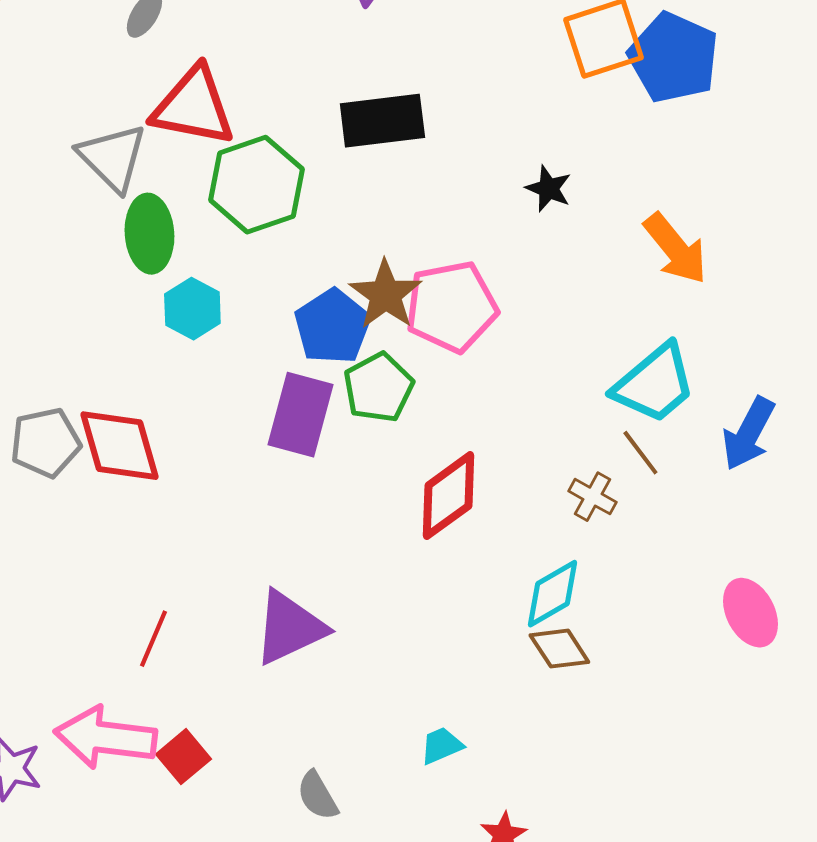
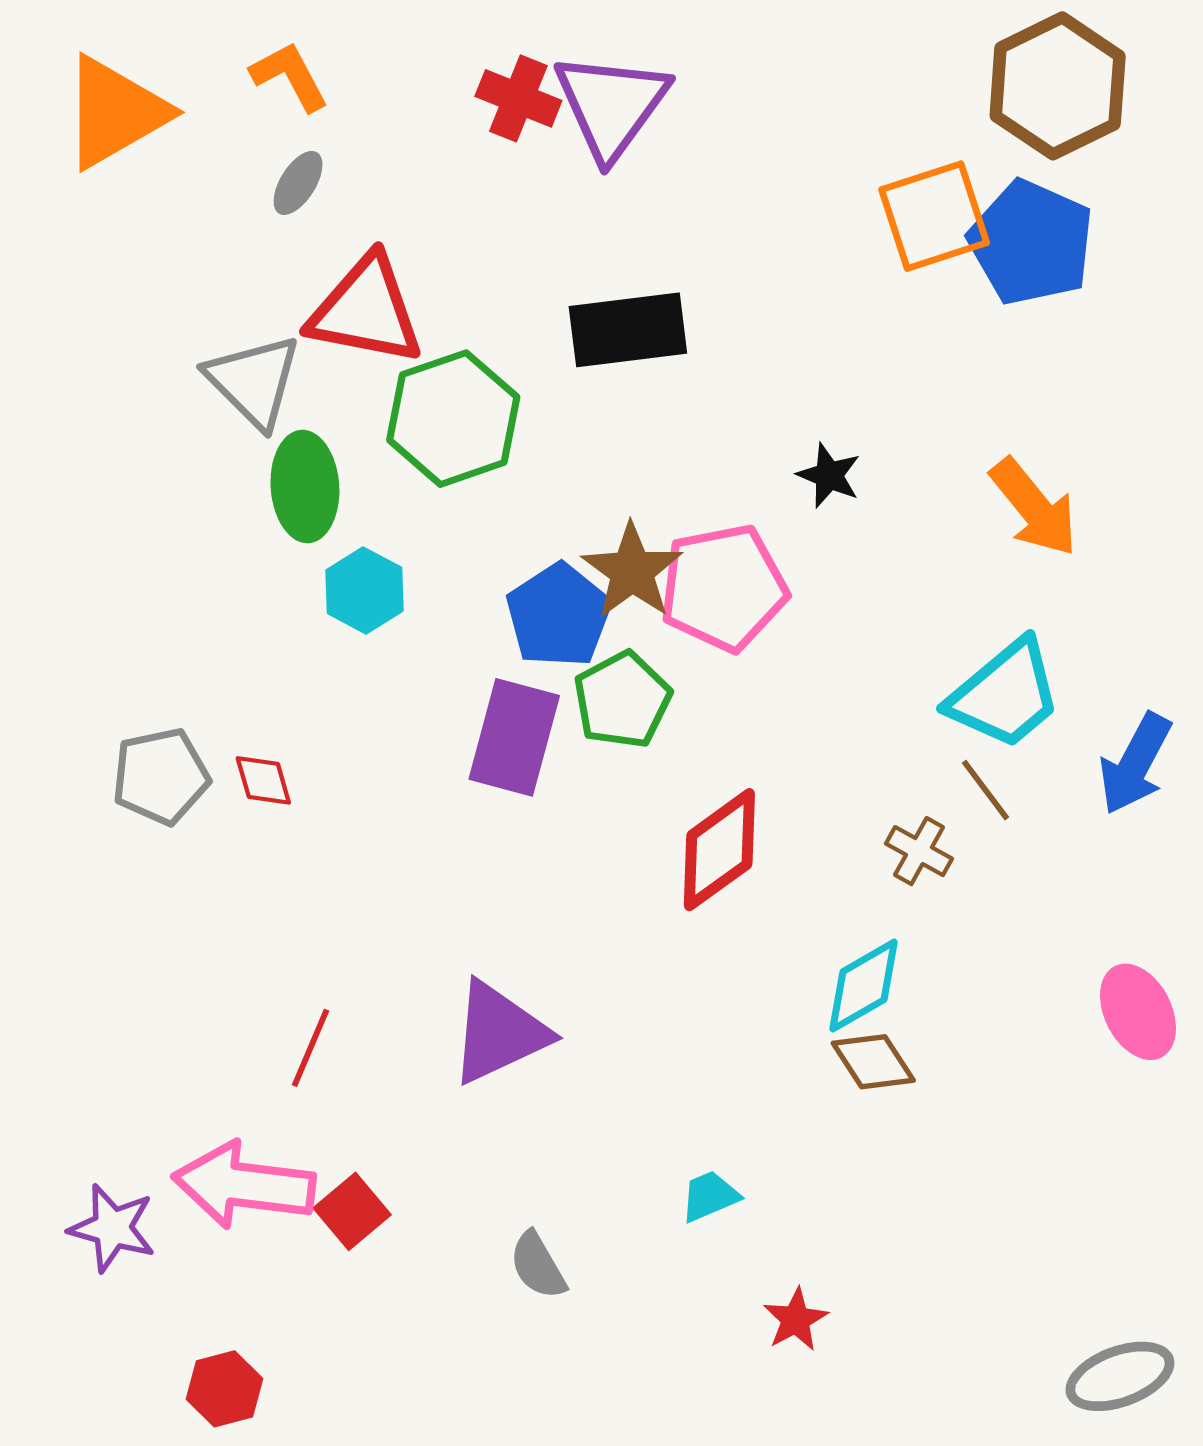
black star: (548, 189) -> (829, 475), moved
red diamond: (119, 446) -> (263, 780), size x0.5

